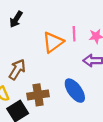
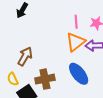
orange triangle: (53, 42) -> (76, 42), moved

